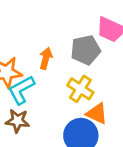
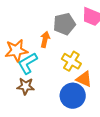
gray pentagon: (86, 50) -> (64, 24), moved

